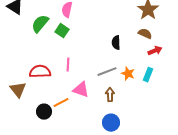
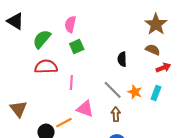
green square: (62, 31) -> (77, 47), moved, turned 32
red semicircle: (40, 72) -> (46, 67), moved
gray line: (107, 72) -> (113, 90), turned 66

